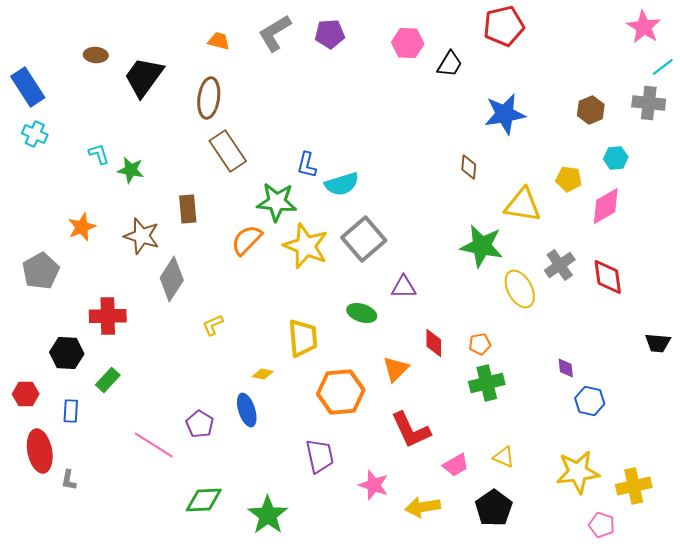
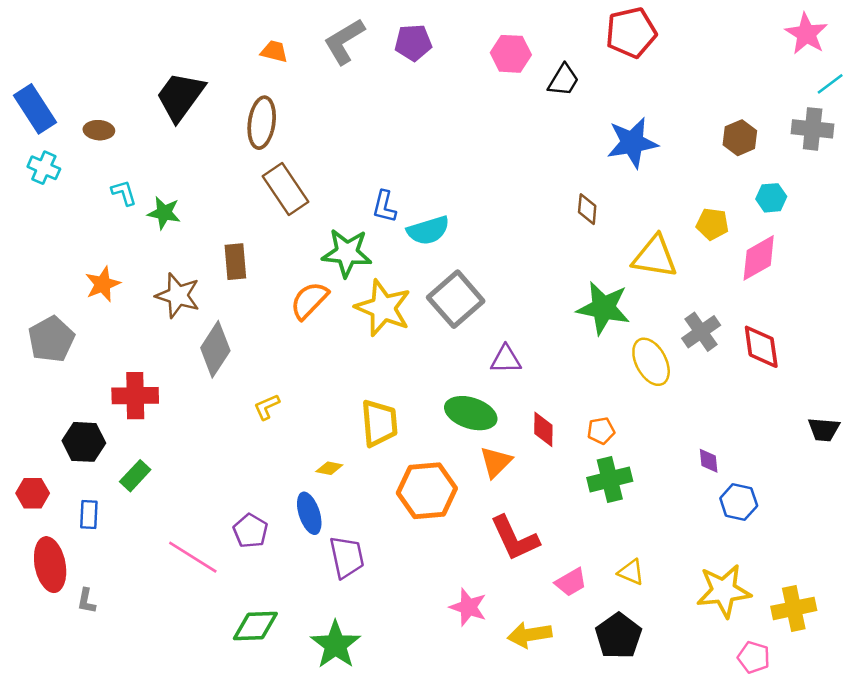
brown ellipse: (96, 55) -> (99, 130), moved
green ellipse: (362, 313) -> (471, 413), moved, size x1.4
purple trapezoid: (320, 456) -> (347, 557), moved

